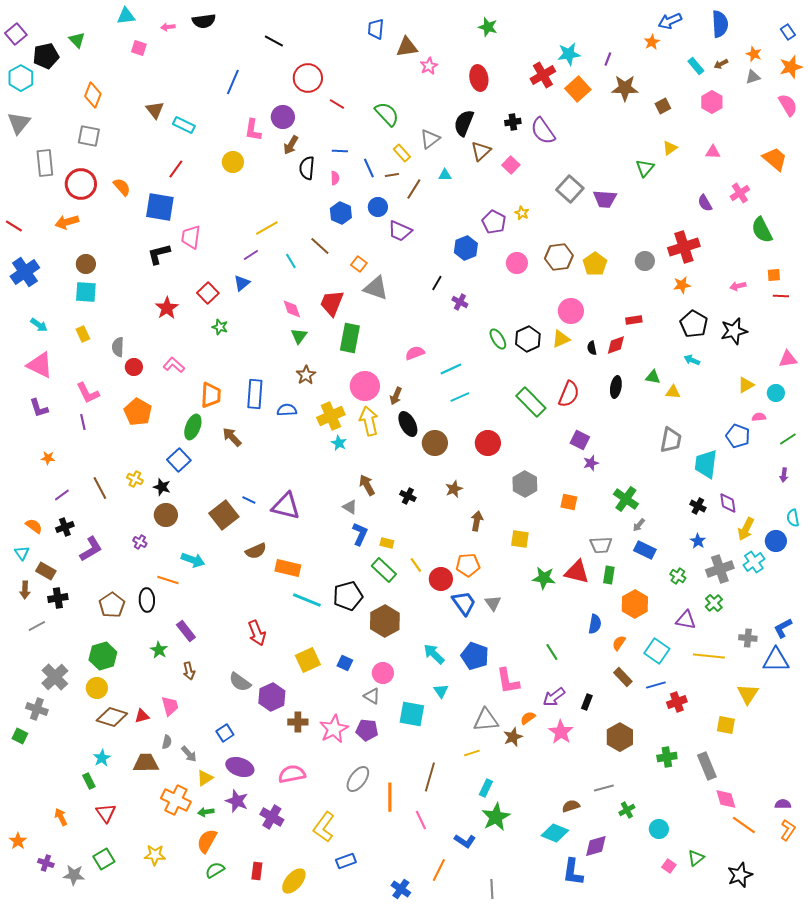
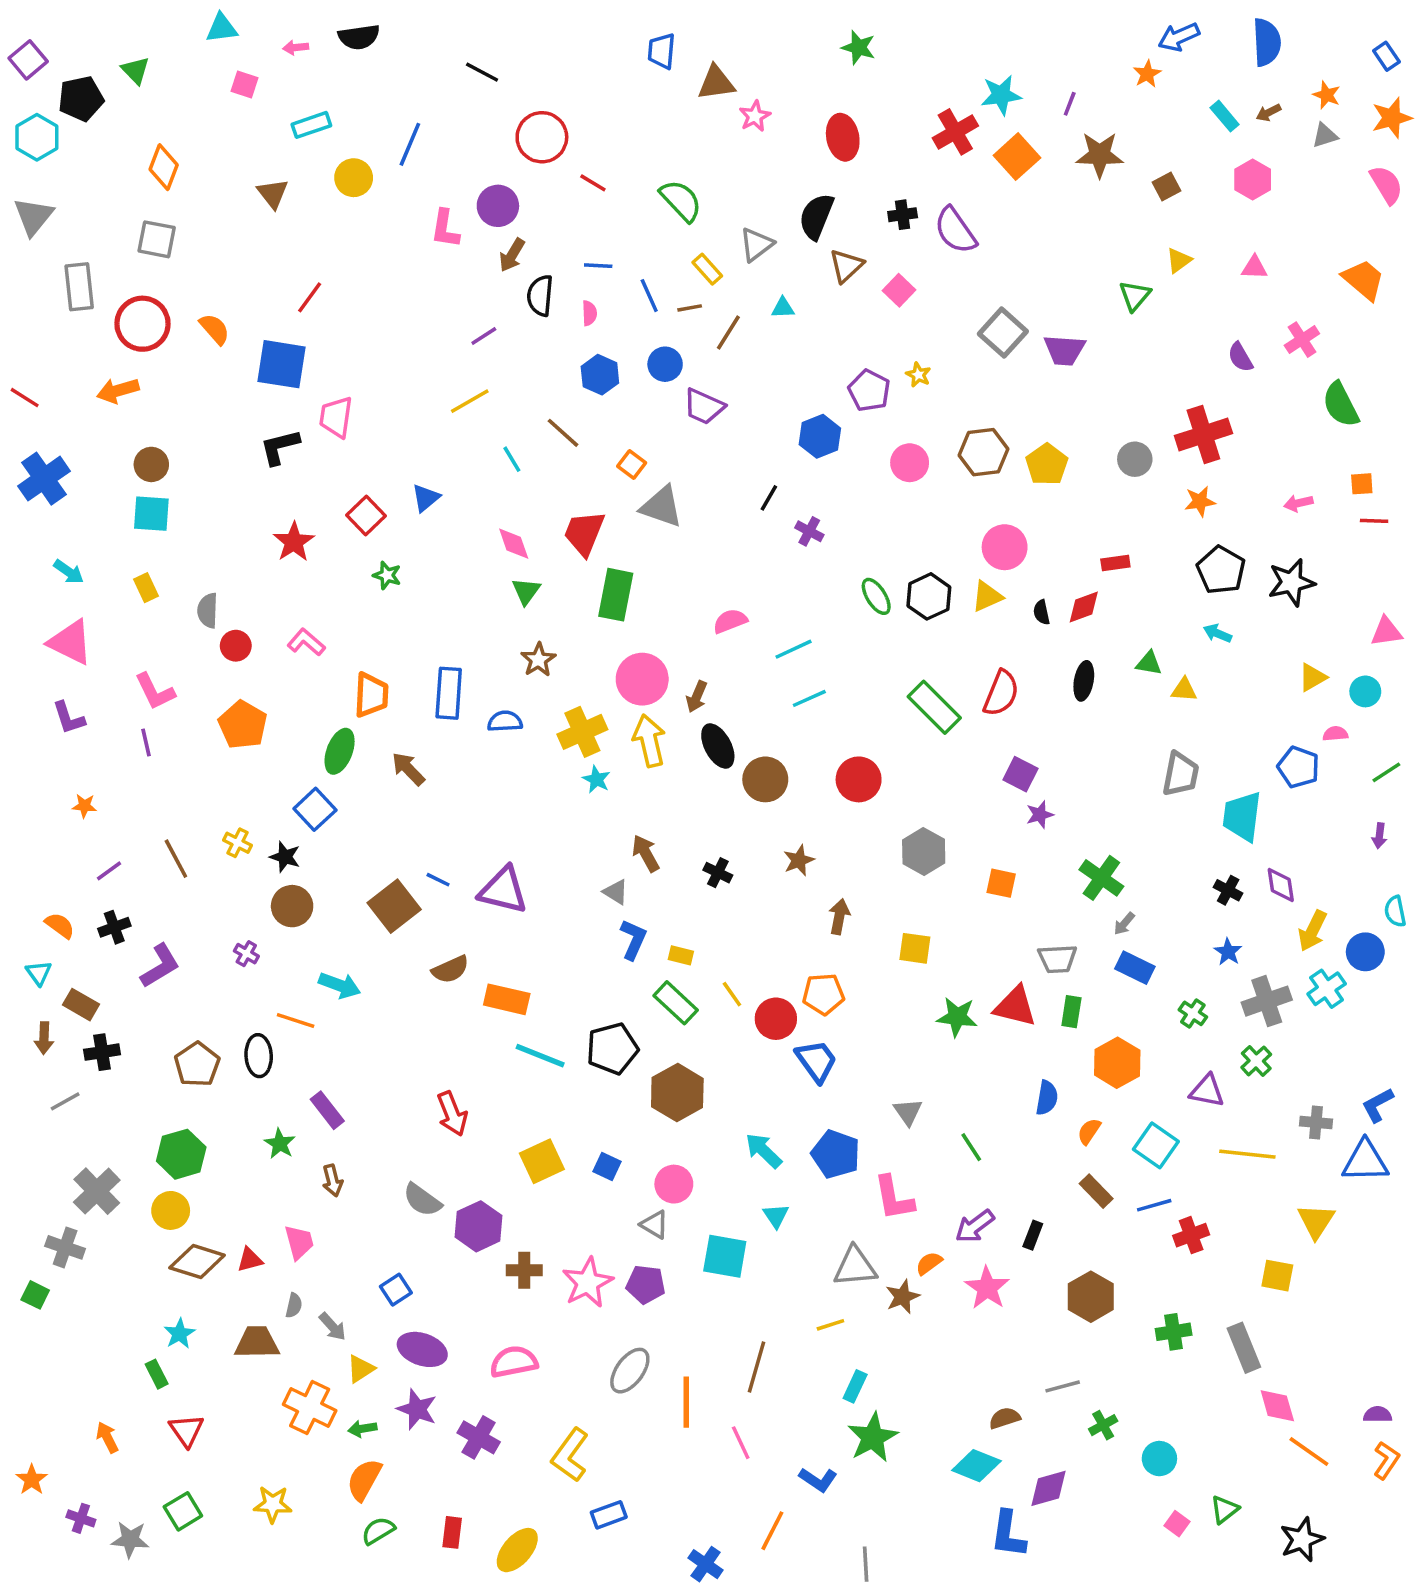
cyan rectangle: (184, 125) -> (311, 125), moved, turned -45
yellow circle: (233, 162) -> (354, 178), moved
purple line: (251, 255) -> (484, 336), moved
gray triangle: (493, 603) -> (908, 1112), moved

